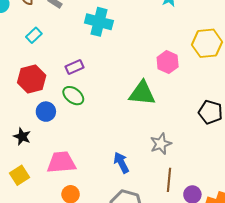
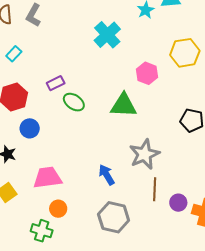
cyan cross: (99, 22) -> (107, 35), moved, turned 36
green ellipse: (73, 96) -> (74, 102), moved
gray star: (161, 144) -> (144, 154), size x1.4

